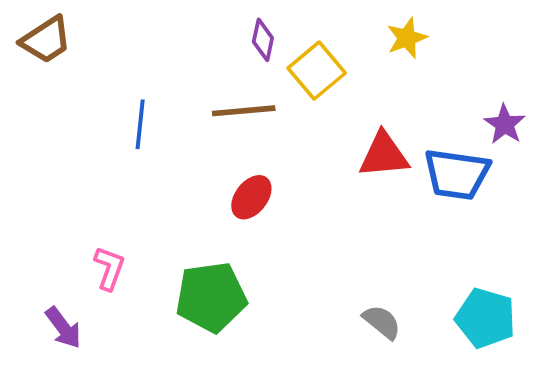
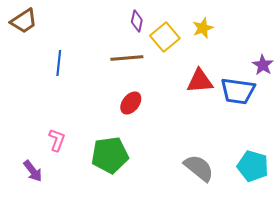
yellow star: (407, 38) -> (203, 28), moved
blue line: (140, 124) -> (59, 63), moved
gray semicircle: (382, 322) -> (199, 168), size x1.5

